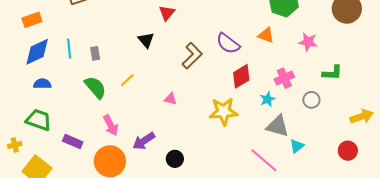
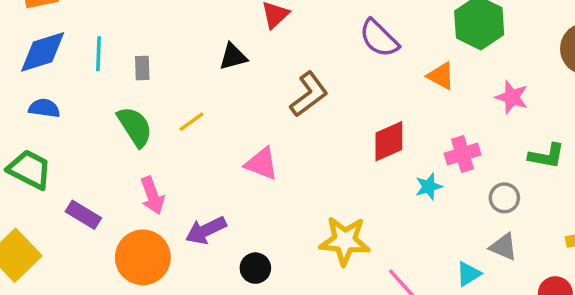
black triangle: (146, 40) -> (233, 57), turned 48
purple semicircle: (228, 43) -> (379, 38), moved
pink triangle: (170, 99) -> (262, 164), size x1.5
yellow star: (224, 111) -> (345, 241), moved
gray triangle: (278, 126) -> (503, 247), moved, size x0.7

